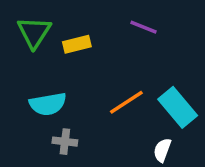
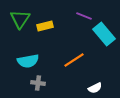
cyan rectangle: (178, 107) -> (104, 34), moved
white semicircle: (162, 150) -> (95, 88), turned -136

